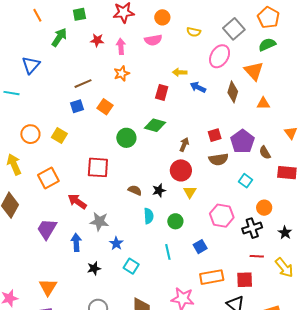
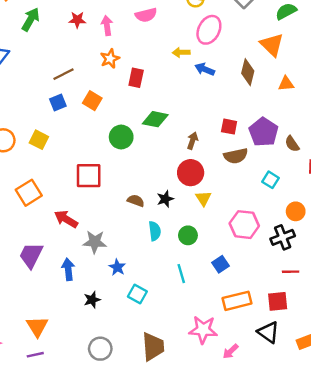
pink ellipse: (220, 56) -> (209, 30), moved
red rectangle: (162, 92) -> (136, 78), moved
red square: (215, 135) -> (229, 127), turned 32

